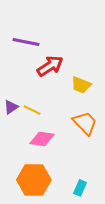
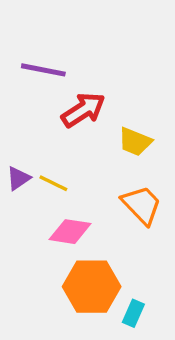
orange hexagon: (34, 180) -> (92, 287), moved

